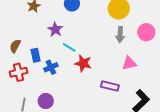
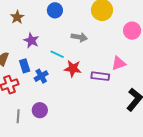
purple star: (55, 29) -> (31, 41), moved
gray arrow: (120, 35) -> (79, 37), moved, turned -77
purple rectangle: (110, 86) -> (100, 76), moved

